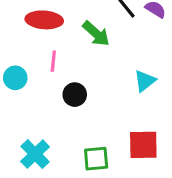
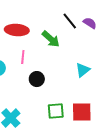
green square: (96, 159) -> (56, 111), moved

